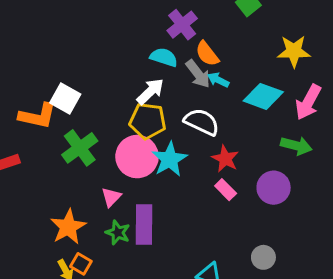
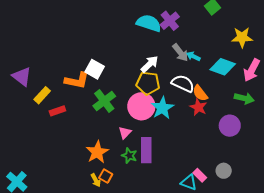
orange semicircle: (207, 54) -> (200, 93), moved
cyan semicircle: (164, 57) -> (149, 23), moved, size x1.4
pink rectangle: (226, 190) -> (200, 175), moved

